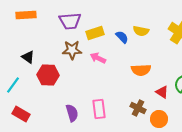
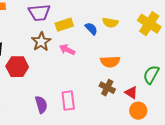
brown star: (72, 50) -> (41, 42), turned -30
red triangle: (162, 92) -> (131, 93), moved
brown cross: (138, 108) -> (107, 88), moved
orange circle: (159, 119) -> (138, 111), moved

